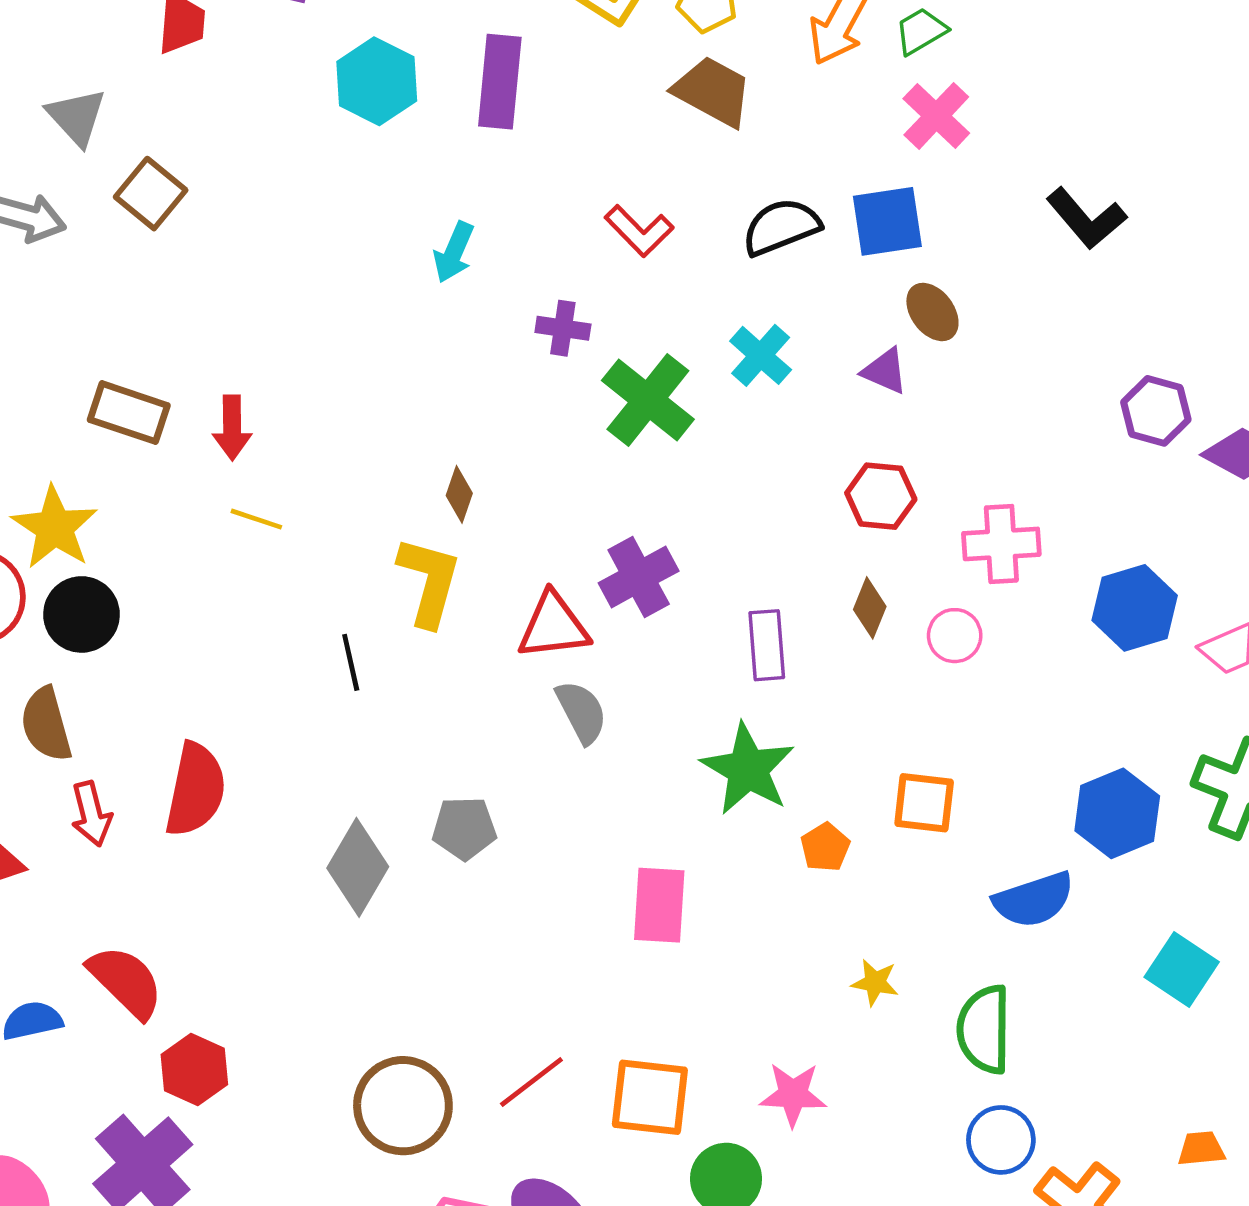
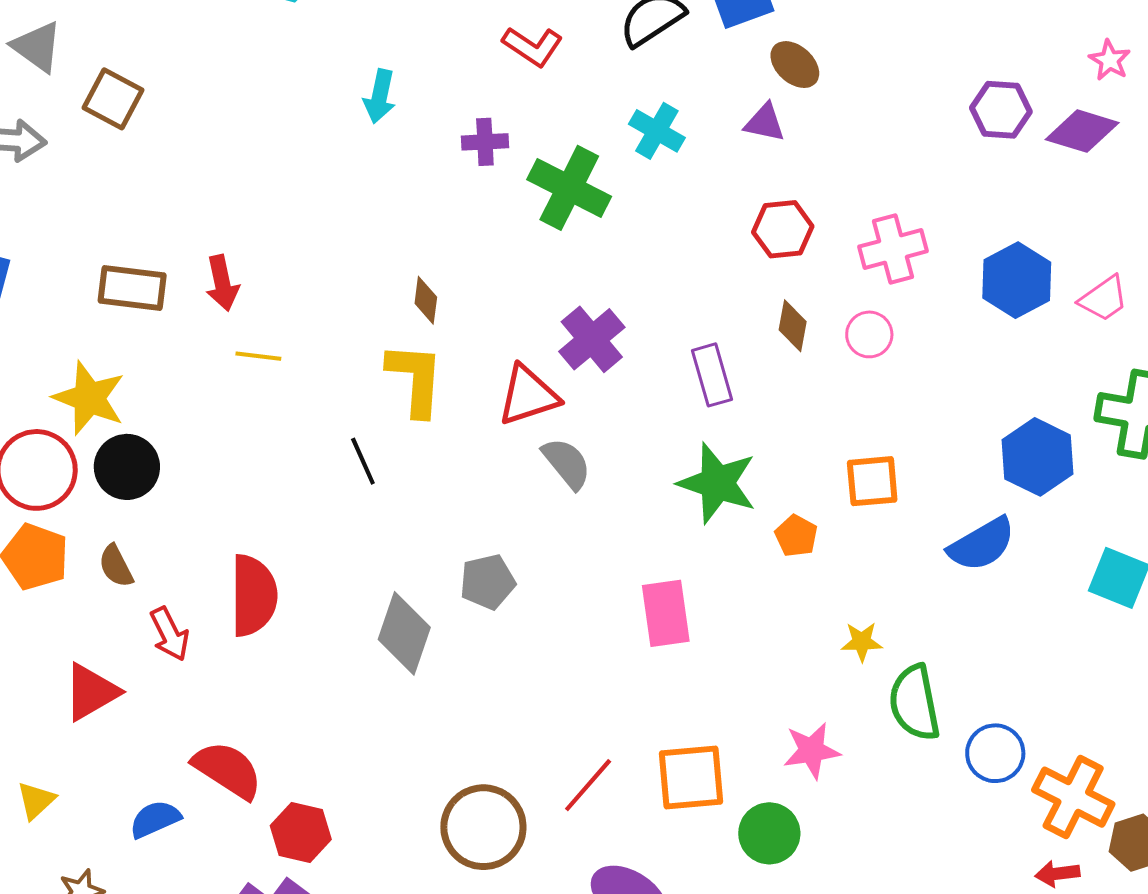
brown semicircle: (46, 724) -> (116, 566), size x0.7
green semicircle: (984, 1029) -> (915, 703), moved

